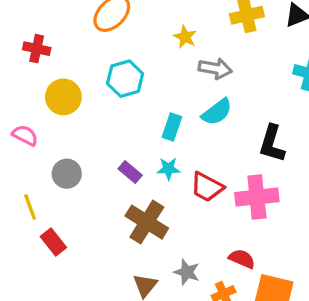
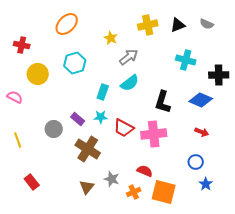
gray arrow: (215, 69) -> (129, 57), turned -48
gray circle: (67, 174) -> (54, 129), moved
red rectangle: (53, 242) -> (32, 182), moved

